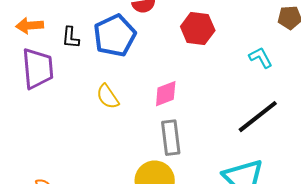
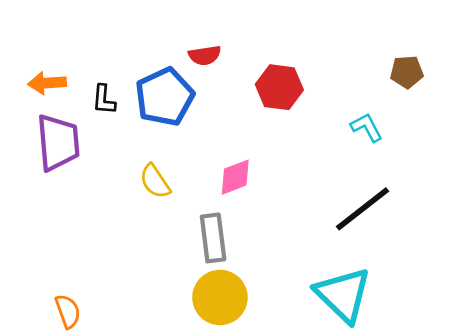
gray rectangle: (171, 138) -> (213, 238), moved

